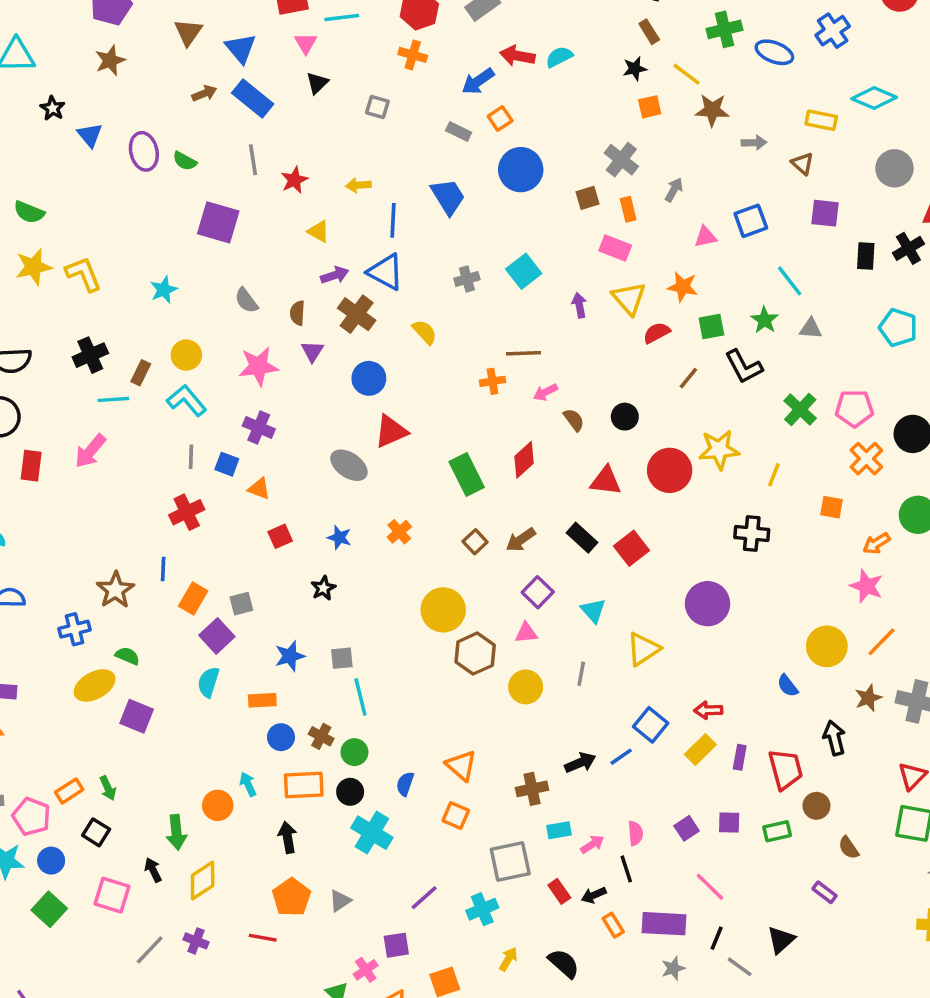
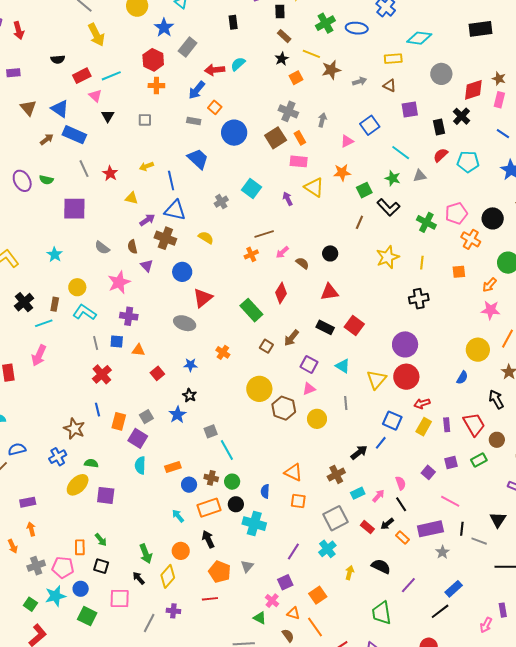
brown square: (587, 198) -> (276, 138), size x1.5
red semicircle: (657, 333) -> (441, 155), moved
red circle: (670, 470) -> (406, 377), moved
blue star: (290, 656) -> (177, 415), moved
blue semicircle: (788, 686) -> (462, 378), turned -96
orange rectangle: (69, 791) -> (80, 547), turned -42
orange circle: (218, 805) -> (181, 551), moved

